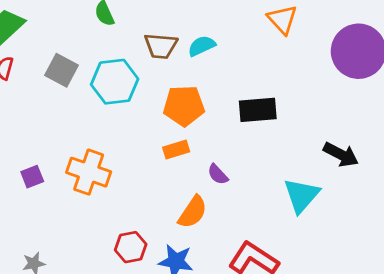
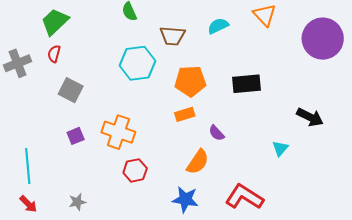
cyan semicircle: (202, 46) -> (218, 26), moved
gray square: (62, 70) -> (71, 90), moved
cyan triangle: (301, 195) -> (280, 148), size x0.6
red hexagon: (131, 247) -> (135, 170), moved

